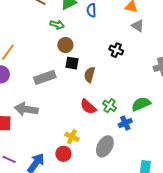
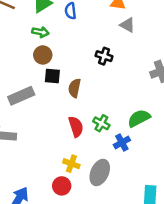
green arrow: (57, 25) -> (40, 32), moved
red semicircle: (88, 107) -> (76, 127), turned -144
yellow cross: (72, 137) -> (71, 164), moved
red circle: (63, 154) -> (62, 186), moved

